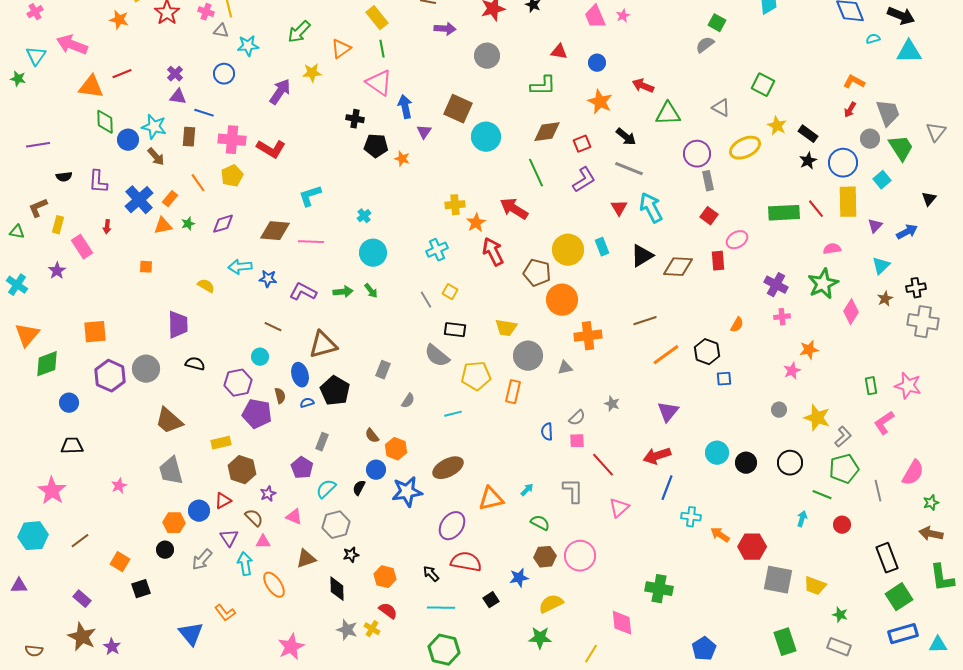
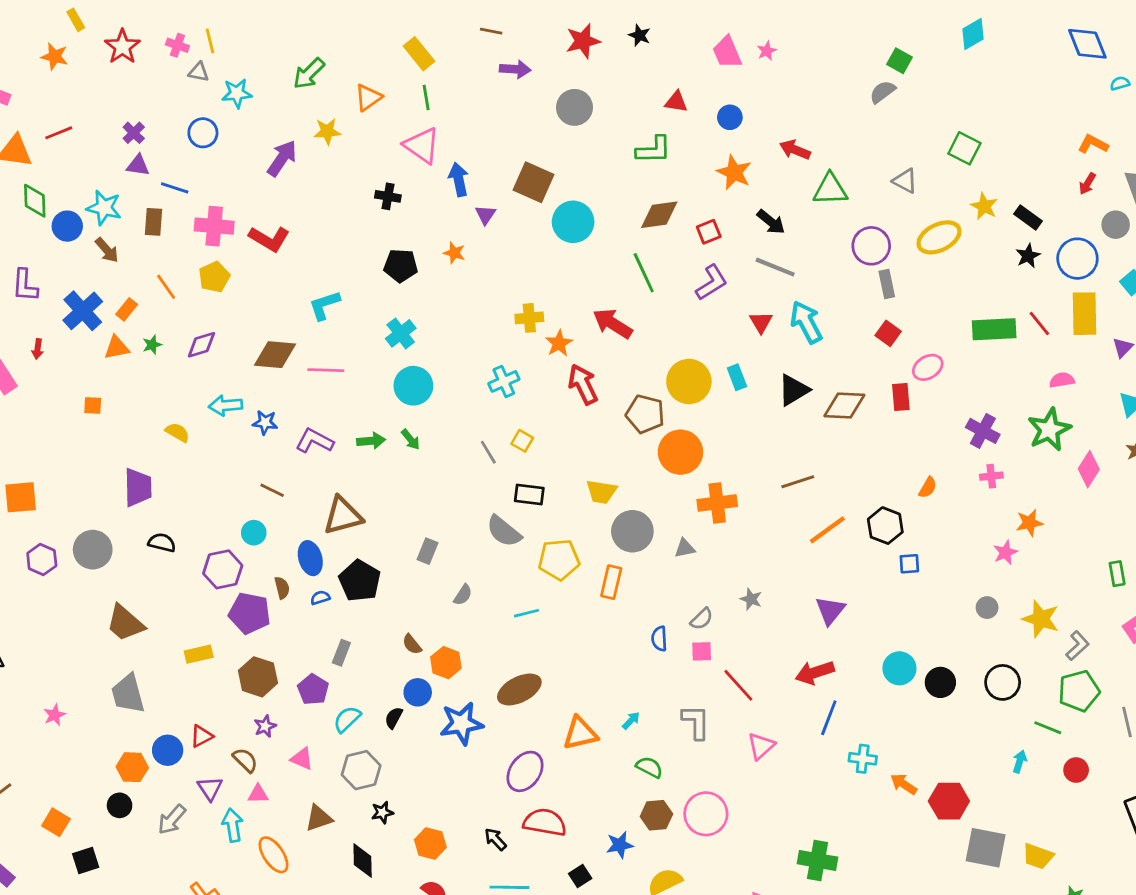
black pentagon: (376, 146) -> (401, 266), moved
cyan cross: (364, 216) -> (401, 333), size x1.5
purple hexagon: (110, 376) -> (42, 560), size x0.7
brown hexagon: (242, 470) -> (258, 677), moved

